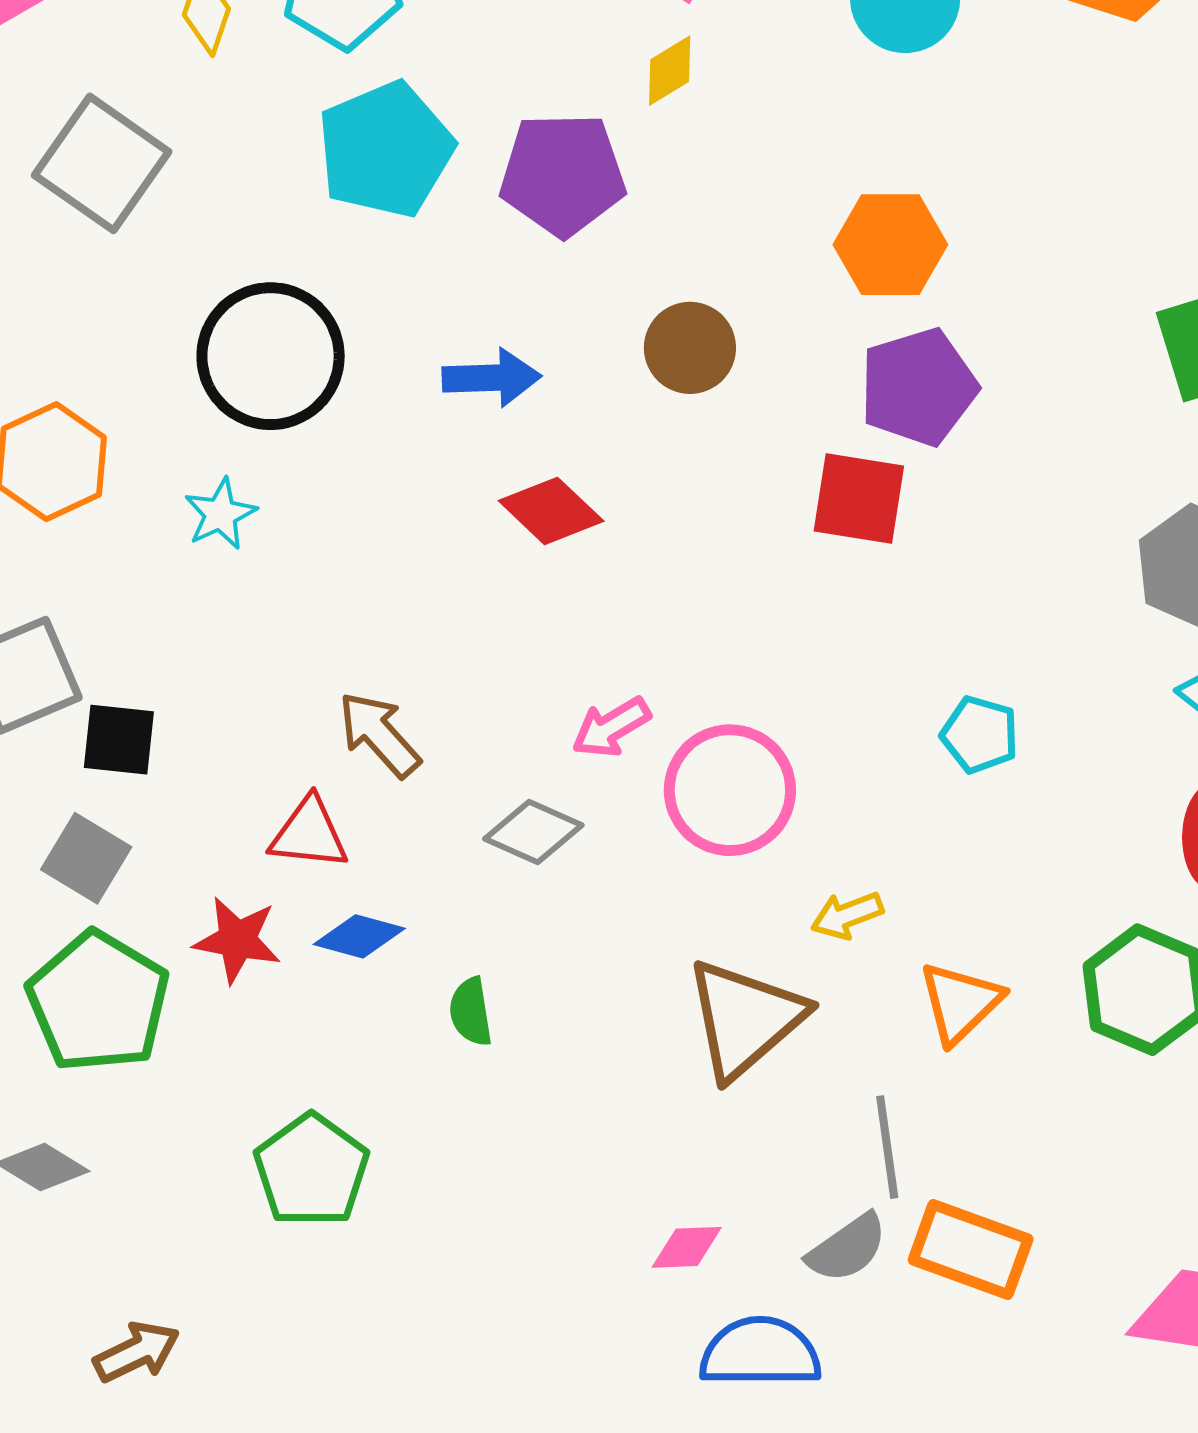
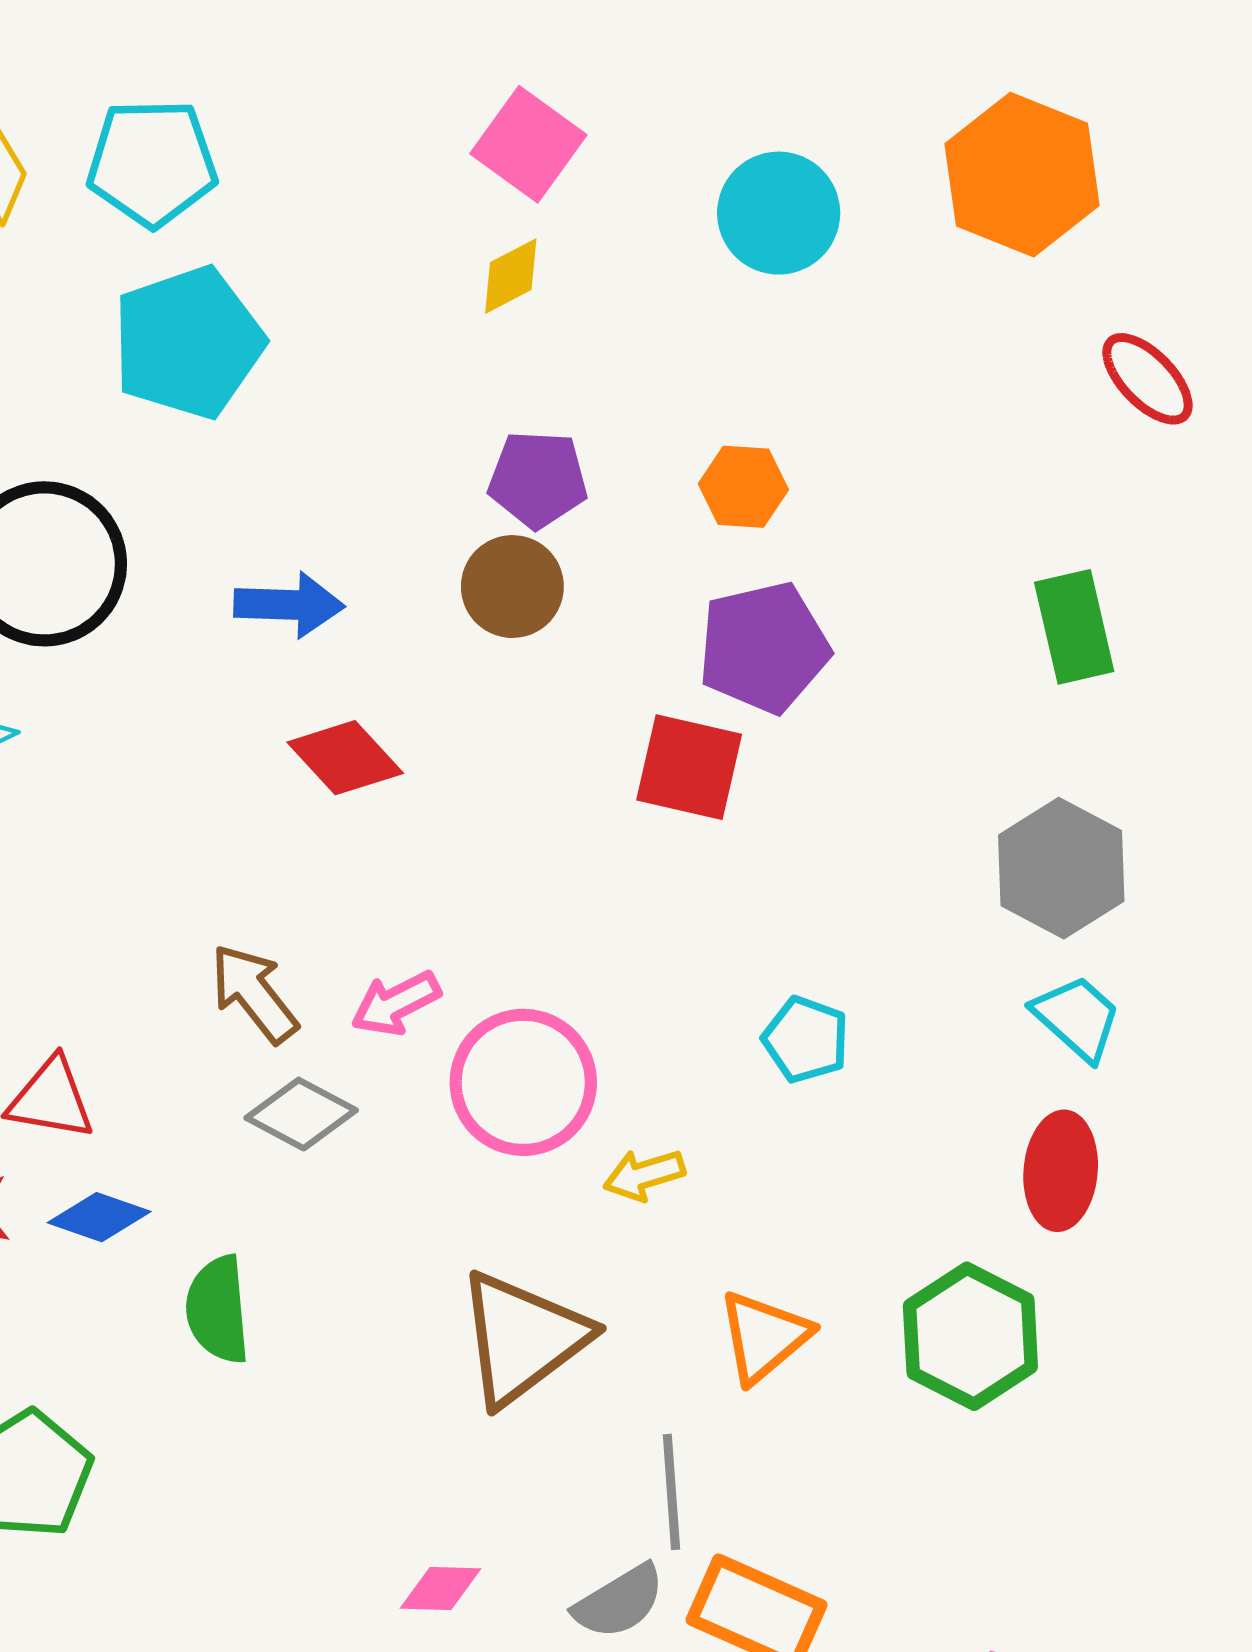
purple pentagon: (563, 174) -> (538, 479), moved, size x0.7
orange hexagon: (890, 245) -> (743, 487), size x0.7
brown arrow: (379, 734) -> (254, 994), moved
yellow arrow: (847, 915) -> (644, 1175), moved
green semicircle: (471, 1012) -> (218, 1310), size x1.4

